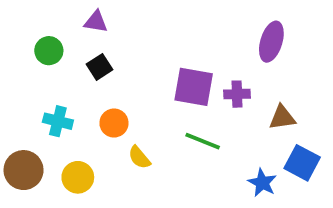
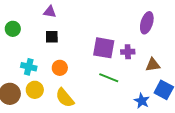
green circle: (49, 51) -> (13, 29), moved
black square: (100, 67) -> (52, 37), turned 32
yellow semicircle: (139, 157) -> (65, 98), moved, size x1.5
yellow circle: (78, 177) -> (35, 90), moved

